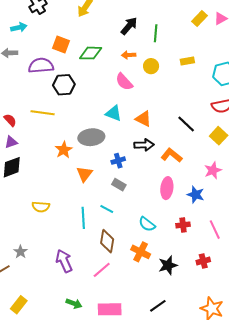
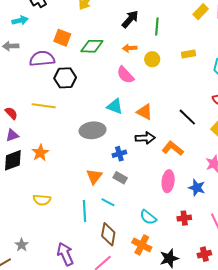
orange star: (64, 150) -> (40, 153), moved
orange triangle: (84, 174) -> (94, 176), moved

